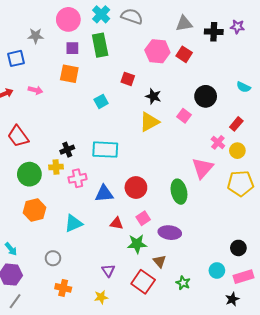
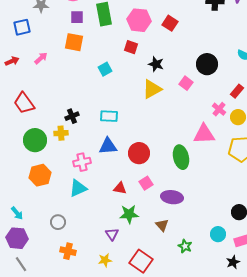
pink hexagon: (157, 51) -> (139, 20), moved
red square: (184, 54) -> (170, 23), moved
pink arrow: (36, 90) -> (41, 58), turned -56
cyan rectangle: (105, 150) -> (109, 116), size x0.7
pink triangle: (203, 168) -> (204, 134), turned 45
pink cross: (78, 178) -> (82, 162), moved
blue triangle: (104, 194) -> (108, 146), moved
green star: (137, 244) -> (129, 214), moved
red square: (143, 282) -> (141, 261), moved
gray line: (15, 301) -> (21, 264), turned -70

